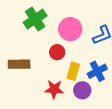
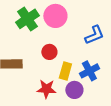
pink circle: (70, 29) -> (55, 16), moved

